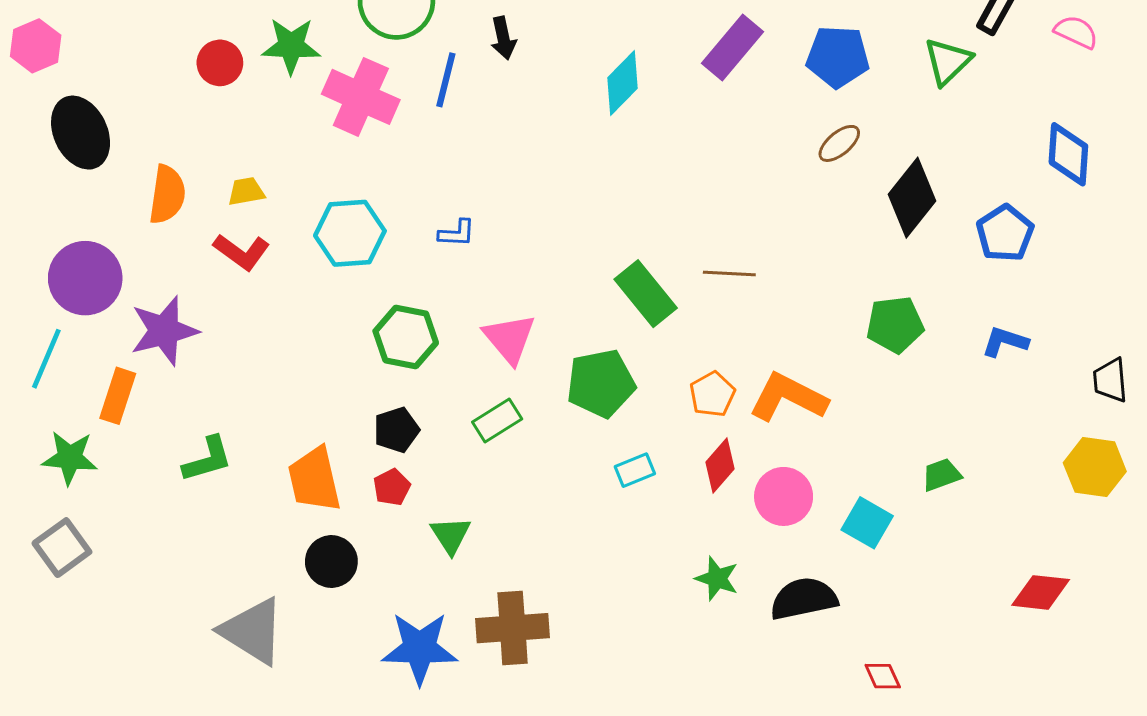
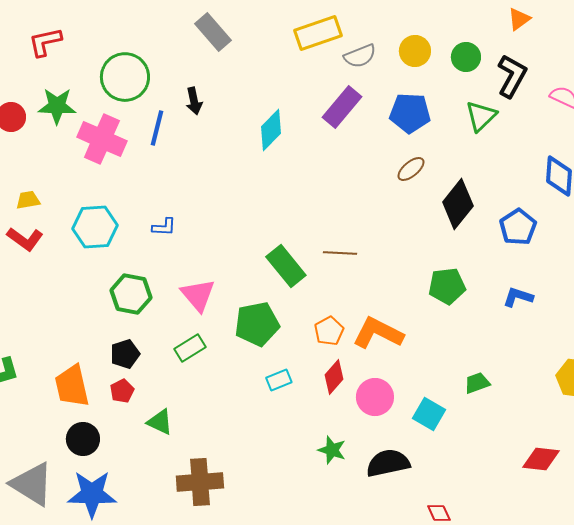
green triangle: (451, 535) -> (160, 422), turned -32
blue star: (420, 648) -> (92, 494), moved

